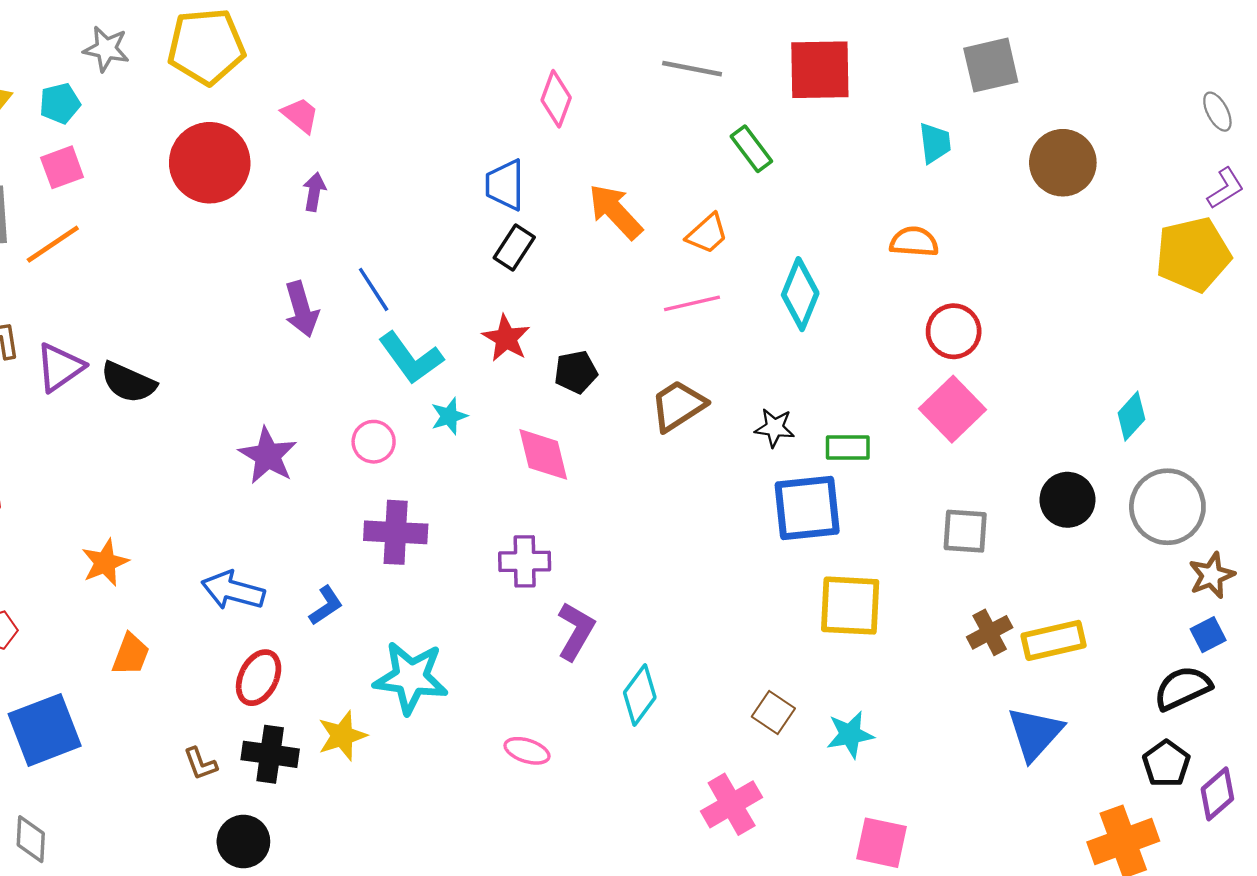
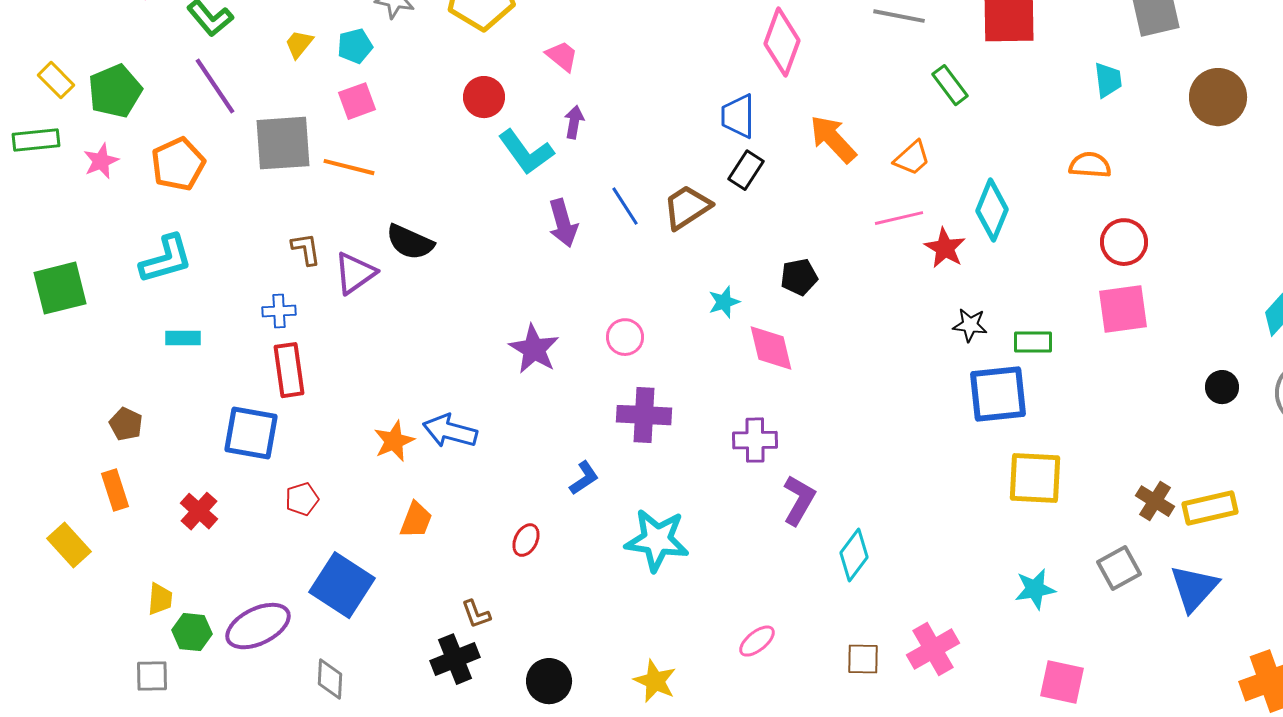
pink diamond: (556, 99) -> (782, 42), size x1.4
red circle: (210, 163) -> (484, 97), size x0.6
orange line: (53, 244) -> (349, 167), turned 48
red star: (506, 338) -> (945, 248), moved
cyan L-shape: (411, 358) -> (526, 152), moved
black semicircle: (128, 382) -> (410, 242), moved
brown trapezoid: (678, 406) -> (687, 207), moved
pink square: (952, 409) -> (1123, 309), turned 36
cyan star: (449, 416) -> (724, 302), moved
black circle: (1067, 500) -> (1222, 387), size x0.7
gray square: (965, 531) -> (1119, 568), moved, turned -33
blue arrow: (233, 590) -> (450, 431), moved
brown cross: (990, 632) -> (1155, 501), turned -30
red ellipse: (259, 678) -> (526, 540), size x0.7
brown square: (773, 712) -> (863, 659), moved, turned -33
blue square: (45, 730) -> (342, 585), turned -36
yellow star: (342, 736) -> (655, 681), moved, turned -30
pink ellipse: (527, 751) -> (757, 641), moved, turned -57
black cross: (270, 754) -> (455, 659), moved, turned -30
black circle: (243, 842) -> (549, 681), moved

